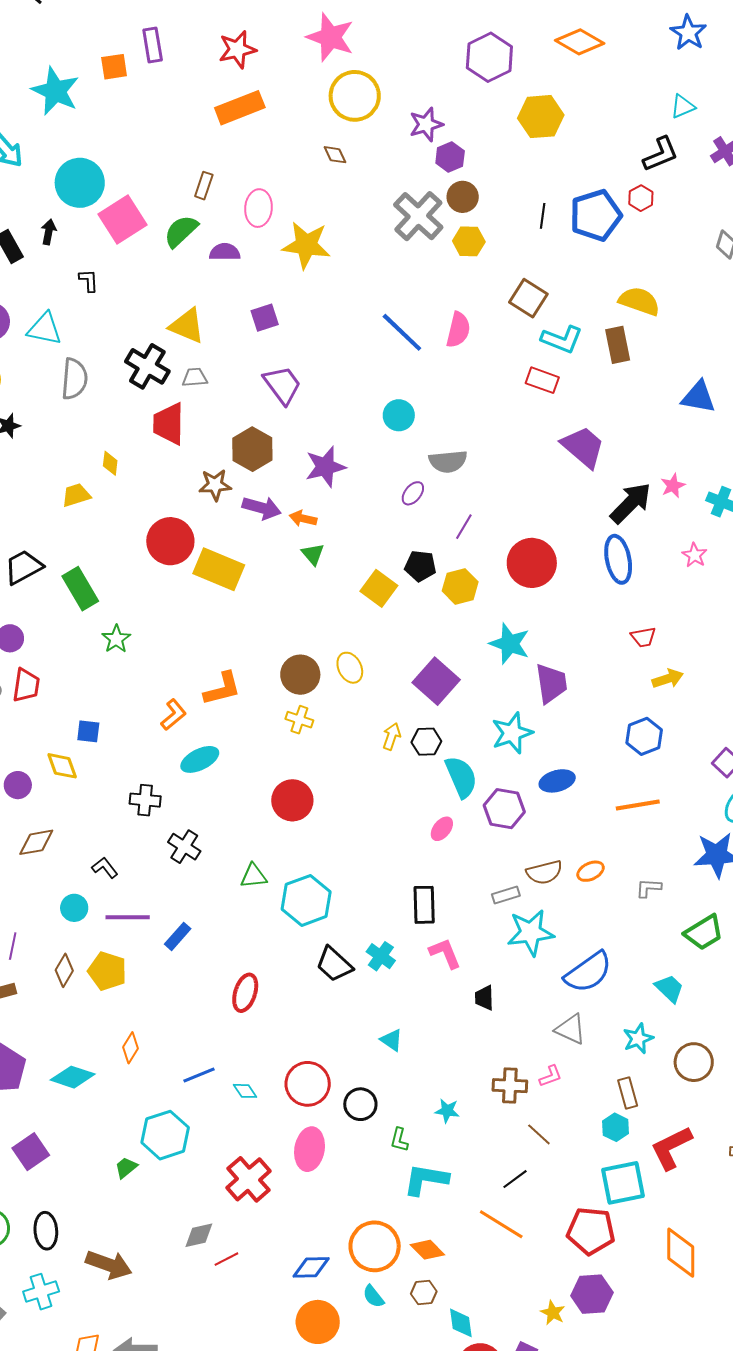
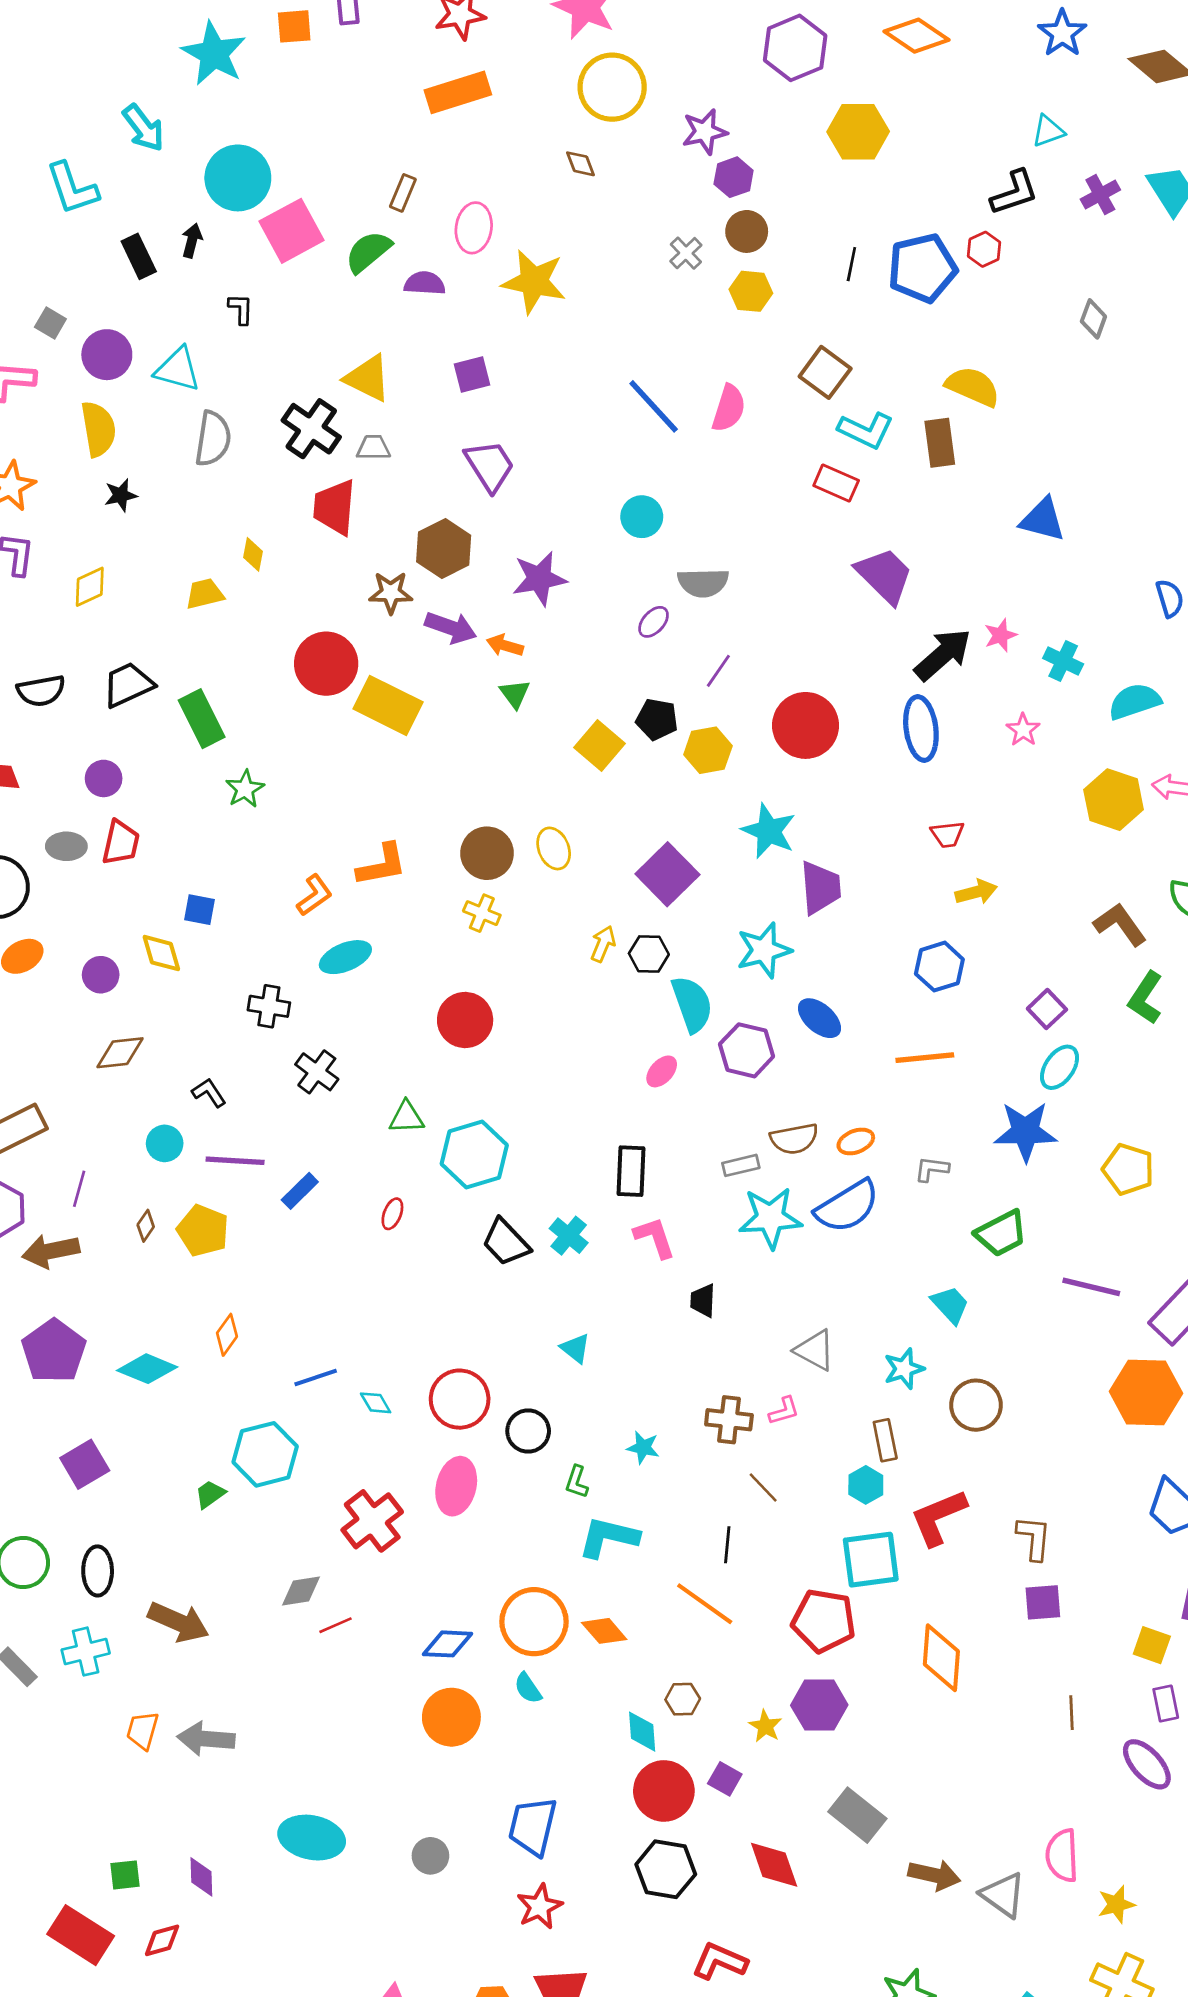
gray cross: (418, 216) -> (686, 253), size x0.5
blue ellipse: (557, 781) -> (820, 1018), turned 52
brown diamond: (64, 970) -> (146, 1226), size x0.7
blue semicircle: (588, 972) -> (847, 1206), moved
red ellipse: (245, 993) -> (392, 1214), moved, size x0.6
black line: (515, 1179) -> (727, 1545), turned -52
brown hexagon: (424, 1293) -> (683, 1699), moved

